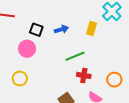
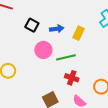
yellow rectangle: (91, 29) -> (79, 33), moved
pink circle: (27, 49) -> (43, 50), moved

